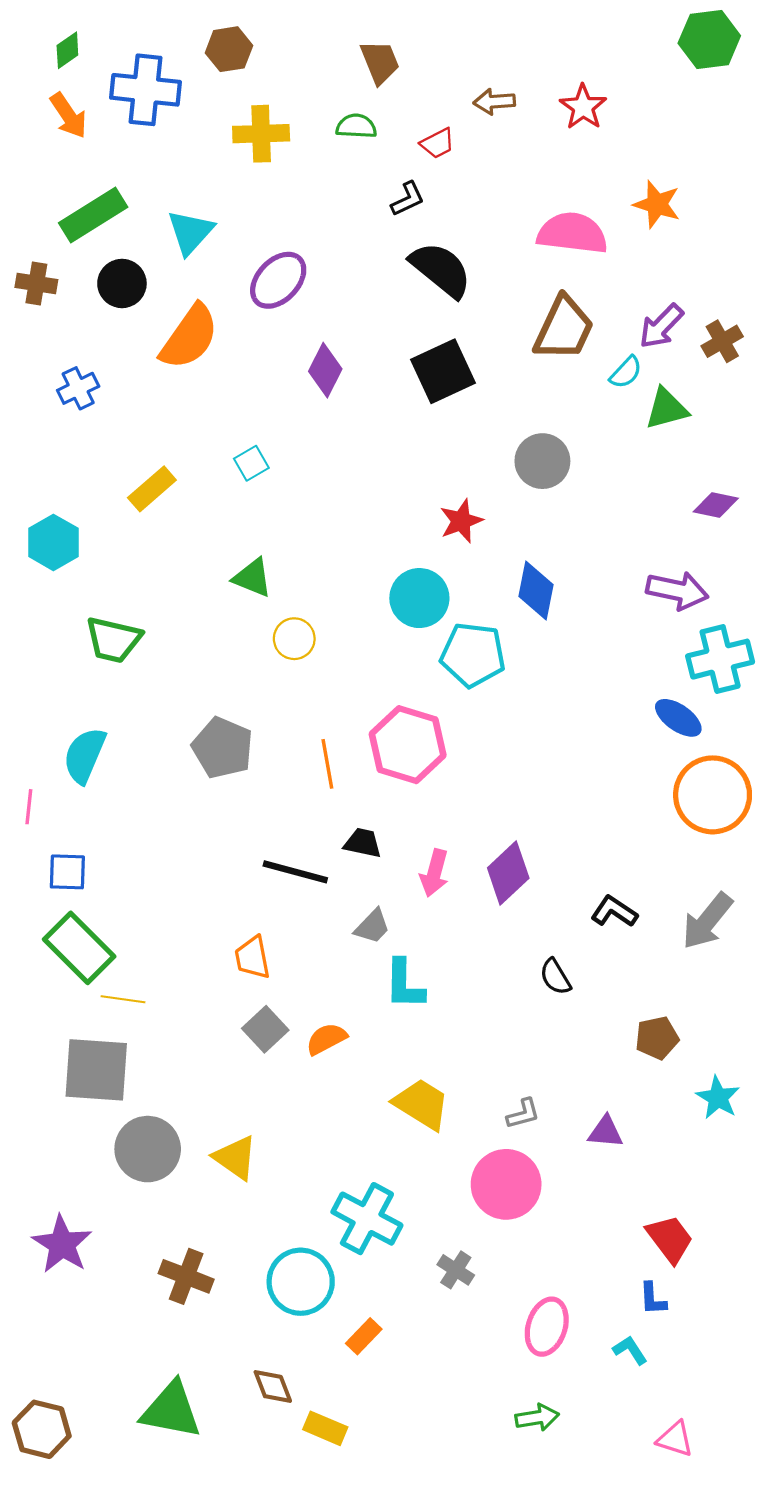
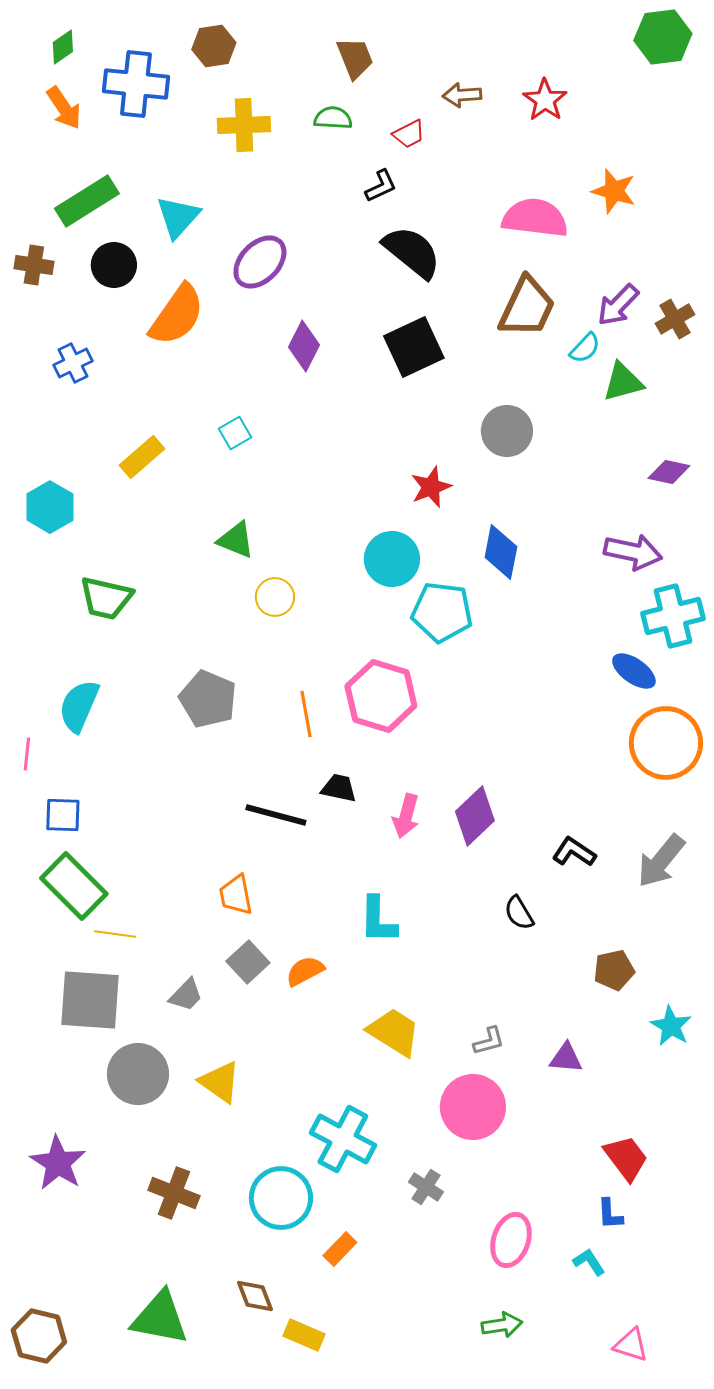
gray trapezoid: (372, 926) -> (186, 995), moved

